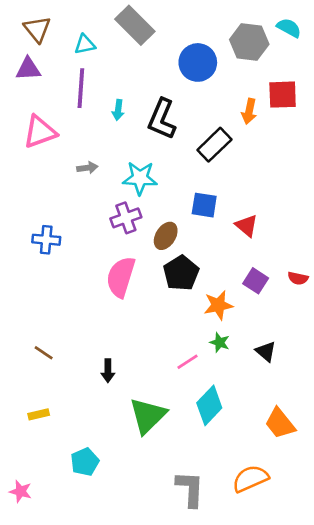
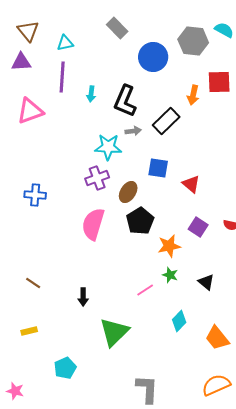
gray rectangle: (135, 25) -> (117, 28), moved, size x0.7
gray arrow: (87, 168) -> (133, 131), moved
cyan diamond: (209, 405) -> (179, 321), moved, size x0.7
orange semicircle: (250, 479) -> (216, 385), moved

